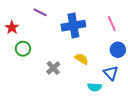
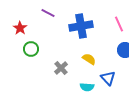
blue triangle: (111, 73) -> (108, 78), moved
cyan semicircle: (95, 87) -> (87, 87), moved

